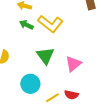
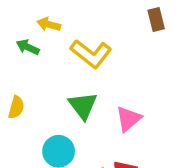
green arrow: (26, 25) -> (28, 47), moved

